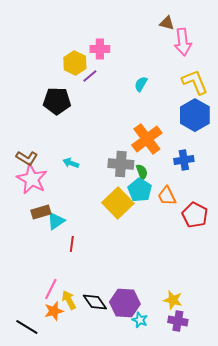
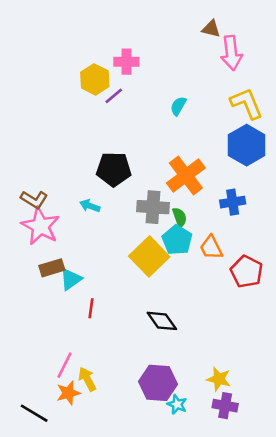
black pentagon: (57, 101) -> (114, 169), moved
black diamond: (95, 302) -> (162, 321), moved

